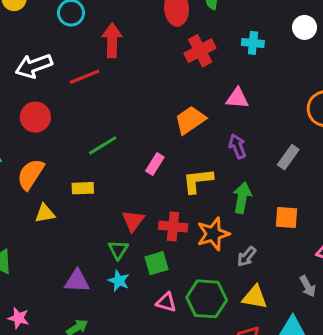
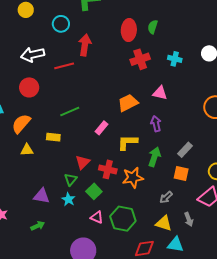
gray rectangle: (288, 157) -> (185, 150), moved
gray arrow: (247, 257) -> (166, 197), moved
green square: (157, 263) -> (94, 191), turned -35
yellow triangle: (255, 297) -> (164, 223), moved

